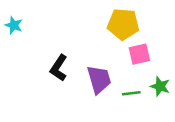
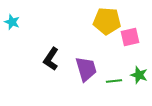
pink square: (139, 54) -> (130, 37), moved

